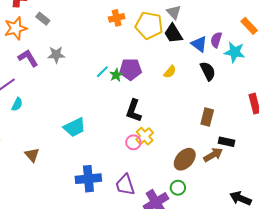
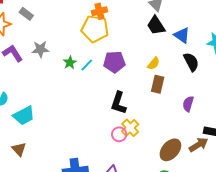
yellow pentagon: (149, 25) -> (95, 29), moved
purple semicircle: (216, 40) -> (188, 104), moved
green star: (116, 75) -> (70, 63), moved
brown rectangle: (207, 117) -> (158, 84), moved
cyan trapezoid: (75, 127) -> (24, 116), moved

